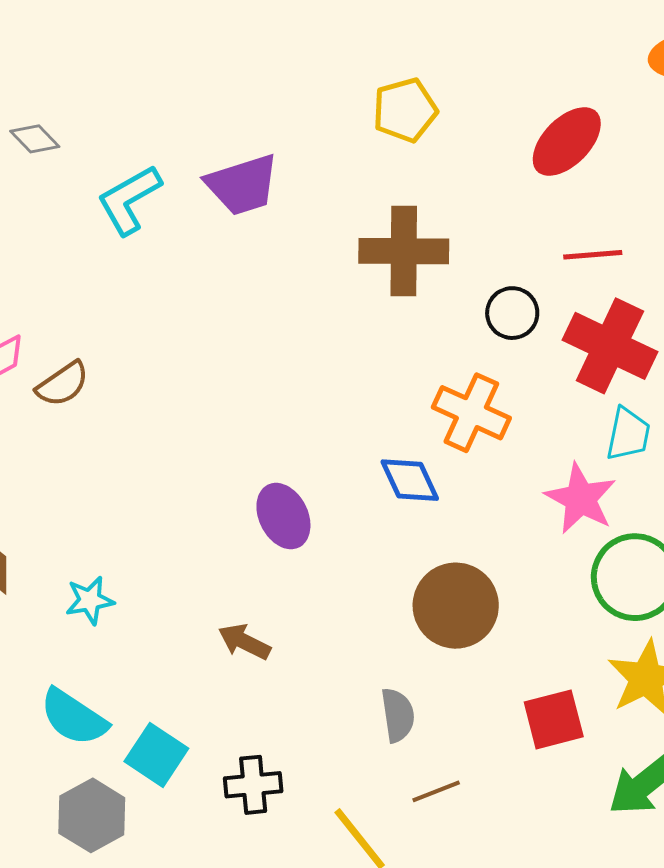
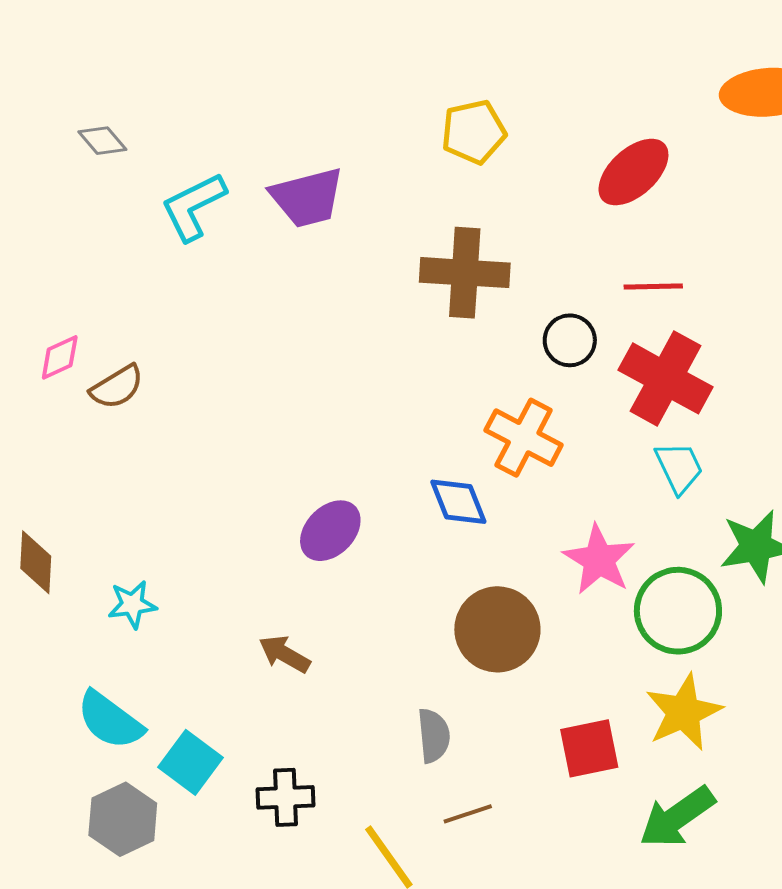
cyan trapezoid: (628, 434) -> (679, 467), turned -40
pink star: (581, 499) -> (599, 560), moved
purple ellipse: (283, 516) -> (330, 531), turned 68

